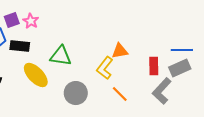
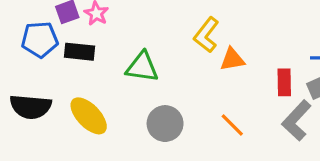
yellow L-shape: (105, 68) -> (206, 35), moved
yellow ellipse: (36, 75) -> (89, 116), moved

